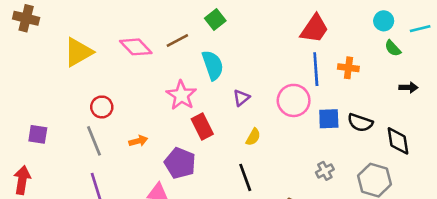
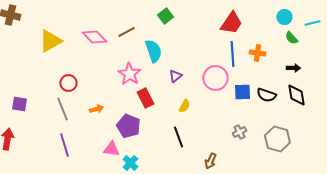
green square: (215, 20) -> (165, 16), moved
black arrow: (408, 87) -> (293, 68), moved
black diamond: (398, 141) -> (296, 95), moved

